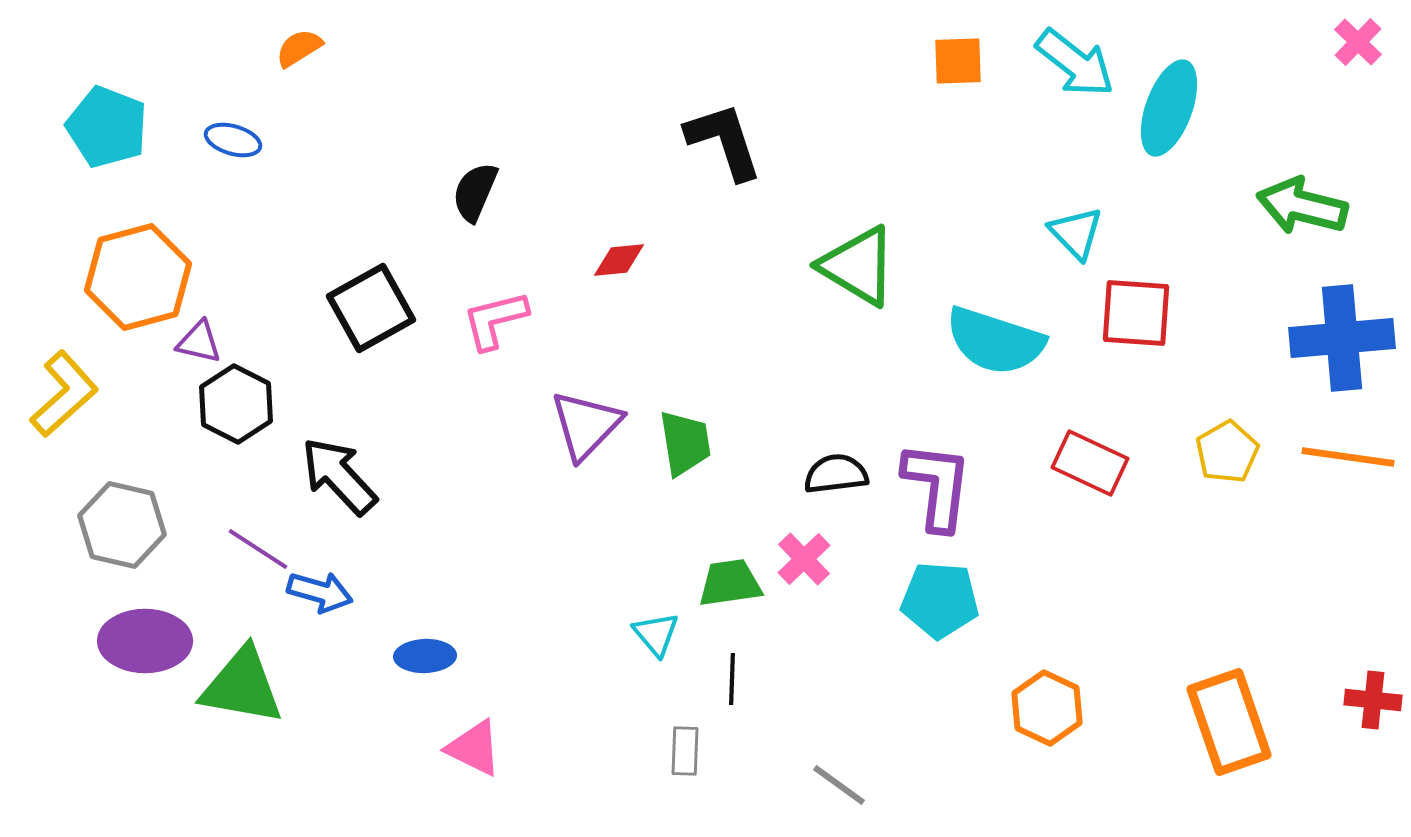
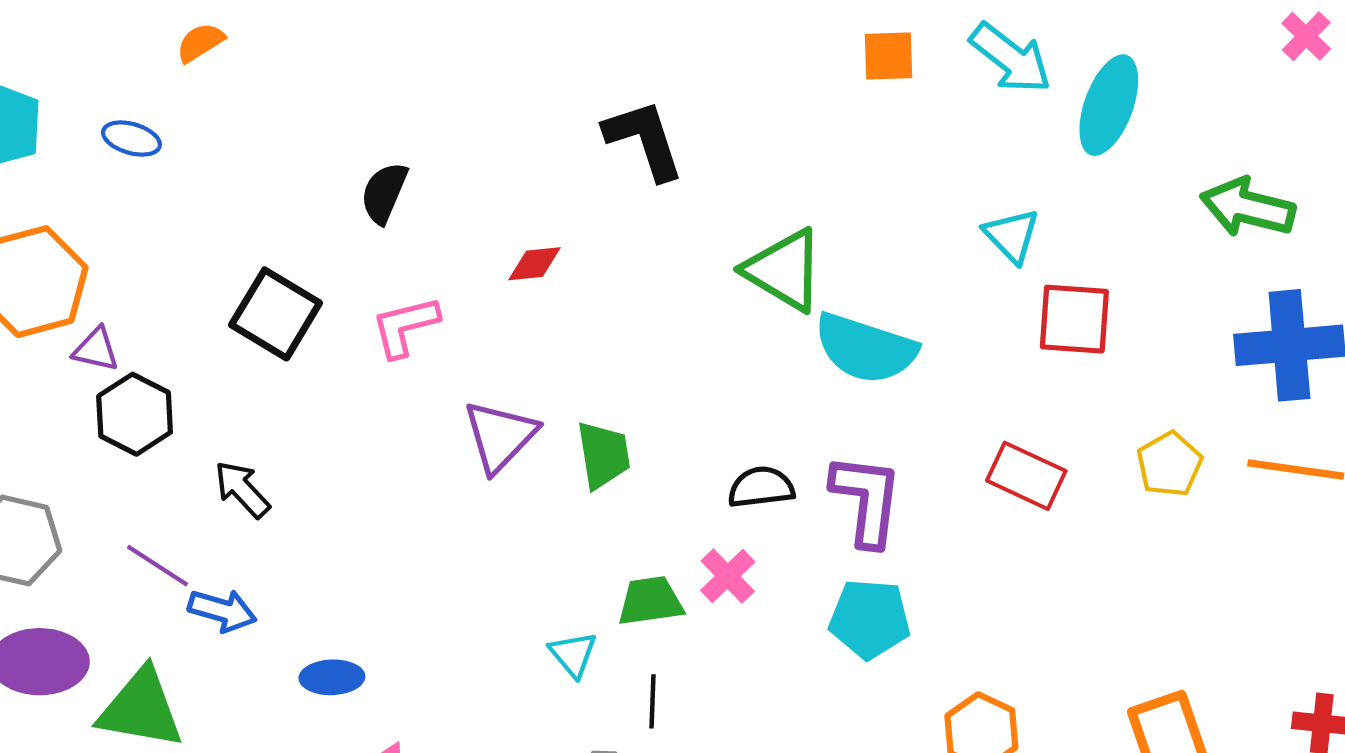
black square: (371, 308) -> (276, 314), turned -30
cyan semicircle: (995, 341) -> (866, 348), moved
black arrow: (339, 476) -> (242, 489), size x0.7

